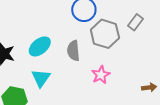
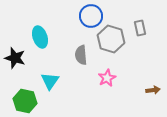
gray rectangle: (135, 22) -> (140, 28), turned -49
cyan ellipse: (40, 46) -> (40, 37), moved, turned -70

